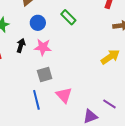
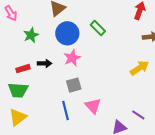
blue circle: (38, 23) -> (67, 33), size x1.5
black arrow: (21, 45) -> (45, 63), moved, turned 72
pink star: (43, 47) -> (72, 58), turned -30

